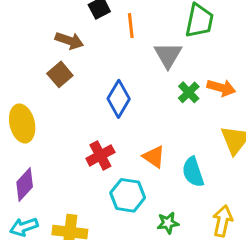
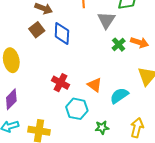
blue diamond: (119, 99) -> (62, 33), moved, turned -30
red cross: (100, 155) -> (60, 83), turned -36
cyan semicircle: (193, 172) -> (119, 96), turned 72

